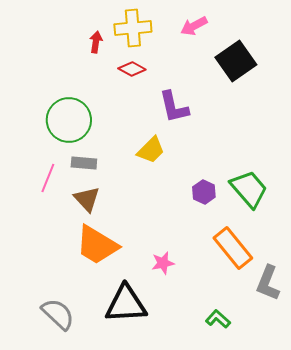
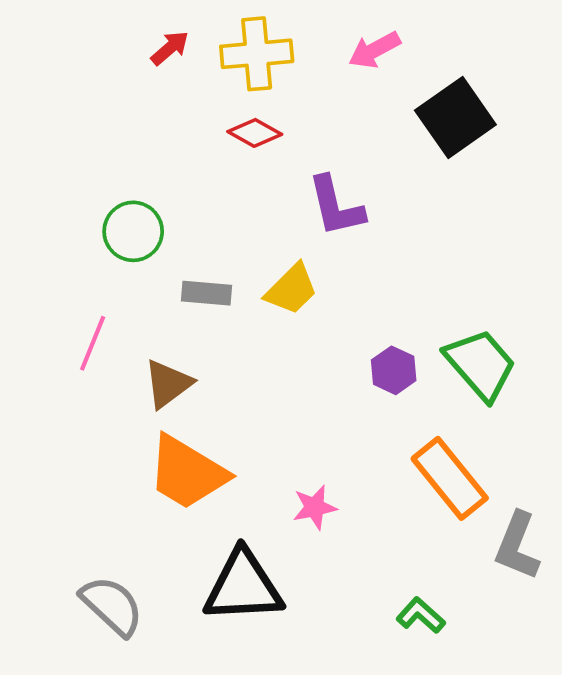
red arrow: (96, 42) -> (170, 48), moved, turned 40
green circle: (69, 120) -> (133, 231), size x0.7
gray rectangle: (84, 163) -> (206, 293), moved
brown triangle: (87, 199) -> (168, 384), turned 36

